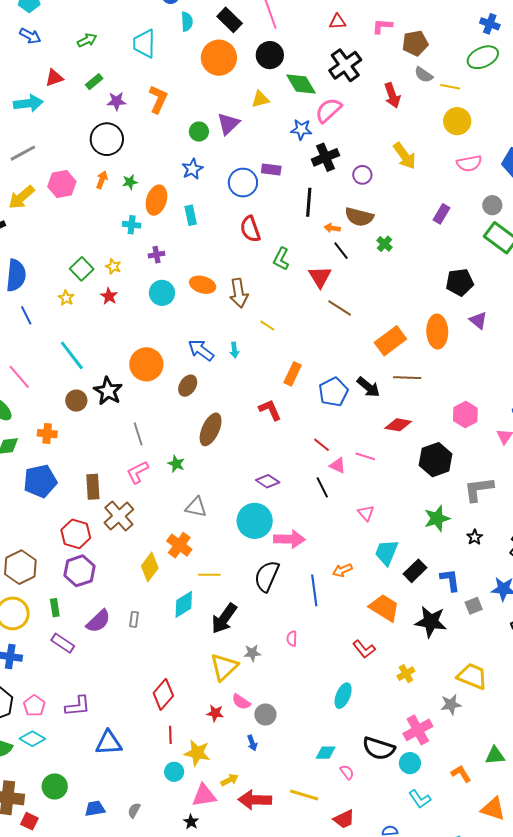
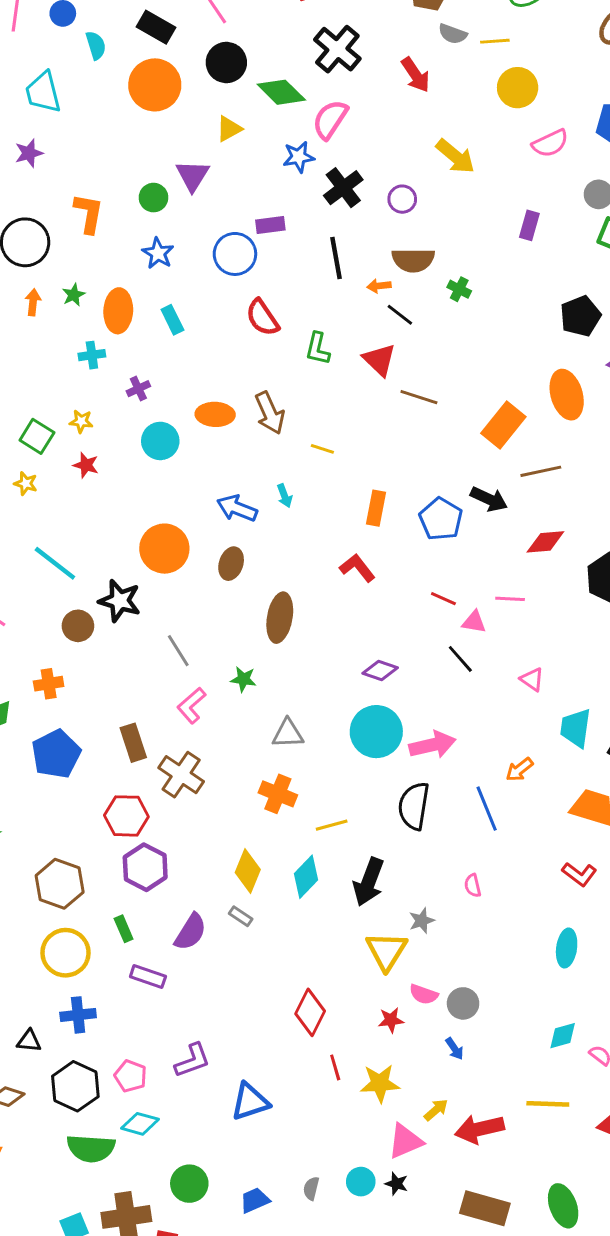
orange L-shape: (158, 99) -> (89, 213), moved
purple star: (116, 101) -> (29, 153), moved
yellow diamond: (150, 567) -> (248, 871), moved
gray rectangle: (134, 619) -> (241, 916), turned -49
cyan circle: (174, 772) -> (361, 1182), moved

